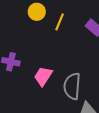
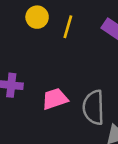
pink trapezoid: (43, 76) -> (55, 99), turned 45

